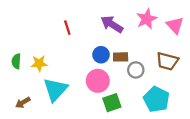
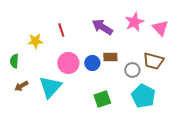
blue circle: (101, 55) -> (92, 63), moved
yellow star: (39, 63) -> (35, 41), moved
gray circle: (136, 70) -> (132, 70), moved
pink circle: (98, 81) -> (68, 63), moved
brown arrow: (23, 103) -> (21, 86), moved

